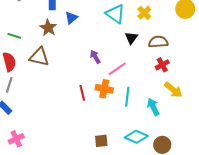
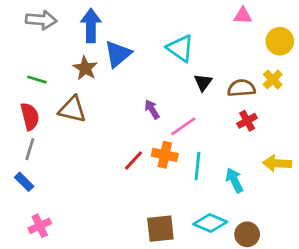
yellow cross: (144, 13) -> (273, 80), moved
blue triangle: (71, 18) -> (118, 54), size x1.5
yellow arrow: (173, 90) -> (277, 163), moved, turned 144
red line: (82, 93) -> (133, 160), turned 56
brown square: (101, 141) -> (160, 229), size x1.5

